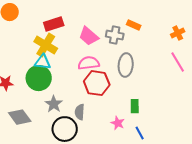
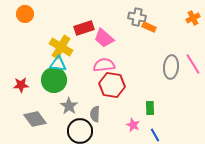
red rectangle: (54, 24) -> (84, 28), moved
orange cross: (178, 33) -> (193, 18), moved
gray cross: (115, 35) -> (137, 17), moved
gray ellipse: (126, 65) -> (171, 67), moved

